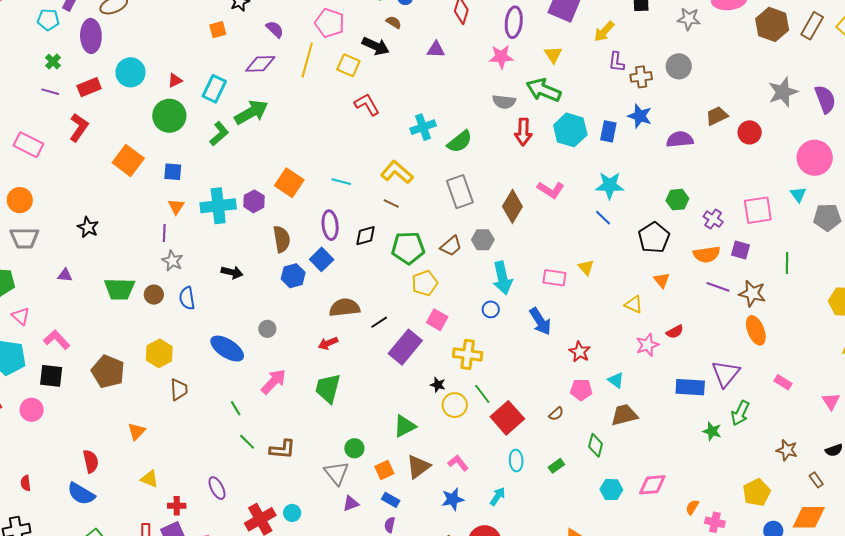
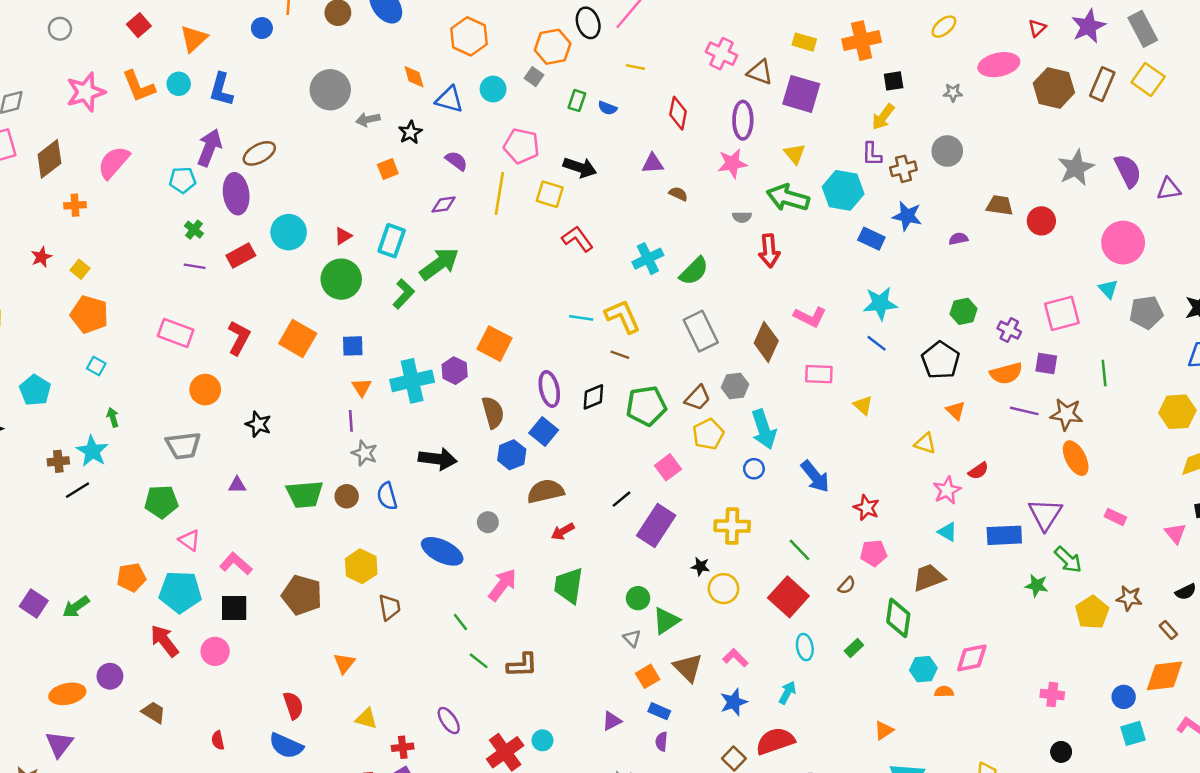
gray star: (689, 19) -> (953, 93), size x0.7
brown semicircle: (394, 22) -> (678, 194), moved
yellow arrow: (604, 31) -> (883, 117), moved
purple diamond: (260, 64) -> (444, 204), size x0.7
gray semicircle: (504, 102) -> (742, 217), size x0.7
brown trapezoid: (717, 116) -> (1000, 205), turned 40
red L-shape: (79, 128) -> (239, 338), moved
cyan hexagon: (570, 130) -> (843, 190), moved
blue rectangle: (608, 131) -> (871, 239), turned -70
purple semicircle: (680, 139) -> (958, 239), size x0.6
yellow L-shape: (397, 172) -> (623, 316), turned 32
cyan line: (341, 182) -> (581, 318), moved
orange circle: (20, 200) -> (205, 390), moved
black arrow: (232, 272) -> (438, 459), size x1.4
pink rectangle: (554, 278) -> (819, 374), moved
yellow pentagon: (425, 283) -> (708, 434), moved
brown semicircle: (345, 308) -> (546, 491), moved
pink square: (437, 320) -> (668, 467), moved, turned 30
cyan triangle: (616, 380) -> (947, 532), moved
green line: (482, 394) -> (800, 550), moved
green arrow: (740, 413) -> (1068, 560), turned -65
green diamond: (596, 445) -> (898, 618), size x1.4
green circle: (354, 448) -> (638, 598), moved
brown triangle: (418, 467) -> (688, 668), turned -32
gray triangle: (336, 473) -> (632, 638), moved, size x0.6
yellow pentagon: (757, 492) -> (1092, 612), moved
orange semicircle: (692, 507) -> (944, 692), moved, turned 63

